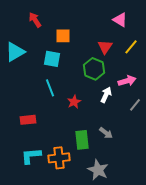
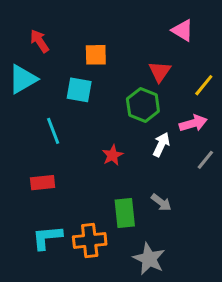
red arrow: (35, 20) -> (39, 41), moved
yellow line: (131, 47) -> (204, 85), moved
cyan line: (50, 88) -> (53, 131), moved

